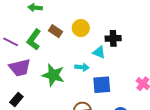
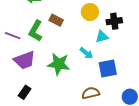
yellow circle: (81, 28) -> (90, 12), moved
cyan triangle: (99, 52) -> (102, 37), turned -32
cyan arrow: (82, 67) -> (86, 53), turned 40

